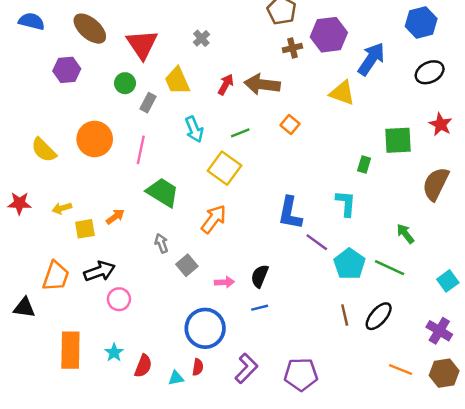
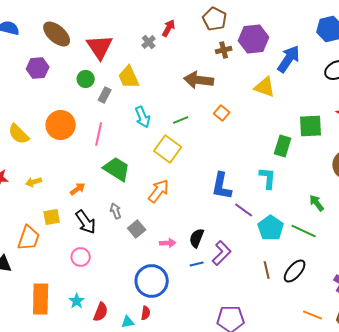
red arrow: (226, 84) -> (169, 28), moved
green rectangle: (364, 164) -> (283, 146), size x1.5
yellow square: (85, 229) -> (52, 217), moved
black arrow: (100, 271) -> (86, 222), moved, turned 75
purple L-shape: (246, 368) -> (222, 253), moved

